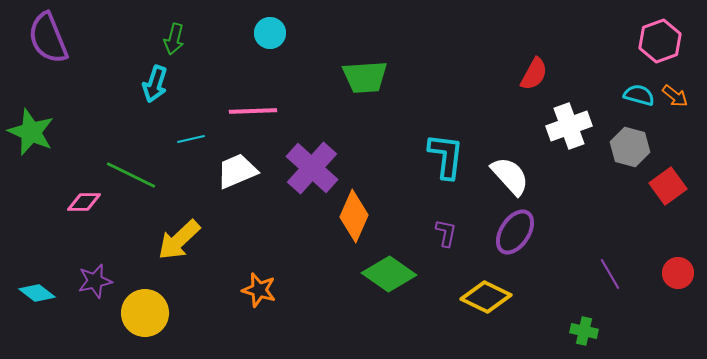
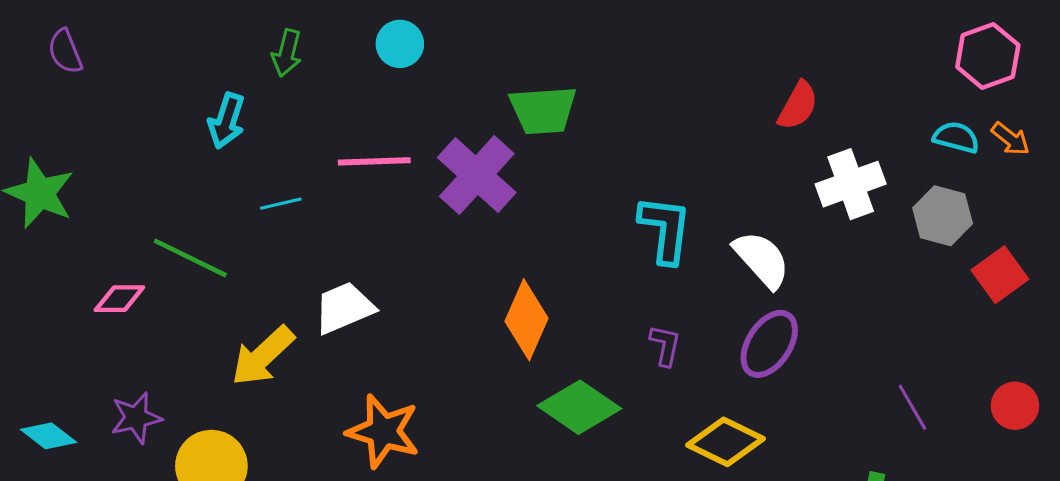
purple semicircle: (48, 38) -> (65, 51), size x0.6
green arrow: (174, 39) -> (287, 53), moved
purple cross: (312, 168) -> (477, 175), moved
white trapezoid: (237, 171) -> (344, 308), moved
orange star: (259, 290) -> (383, 431), size x1.4

